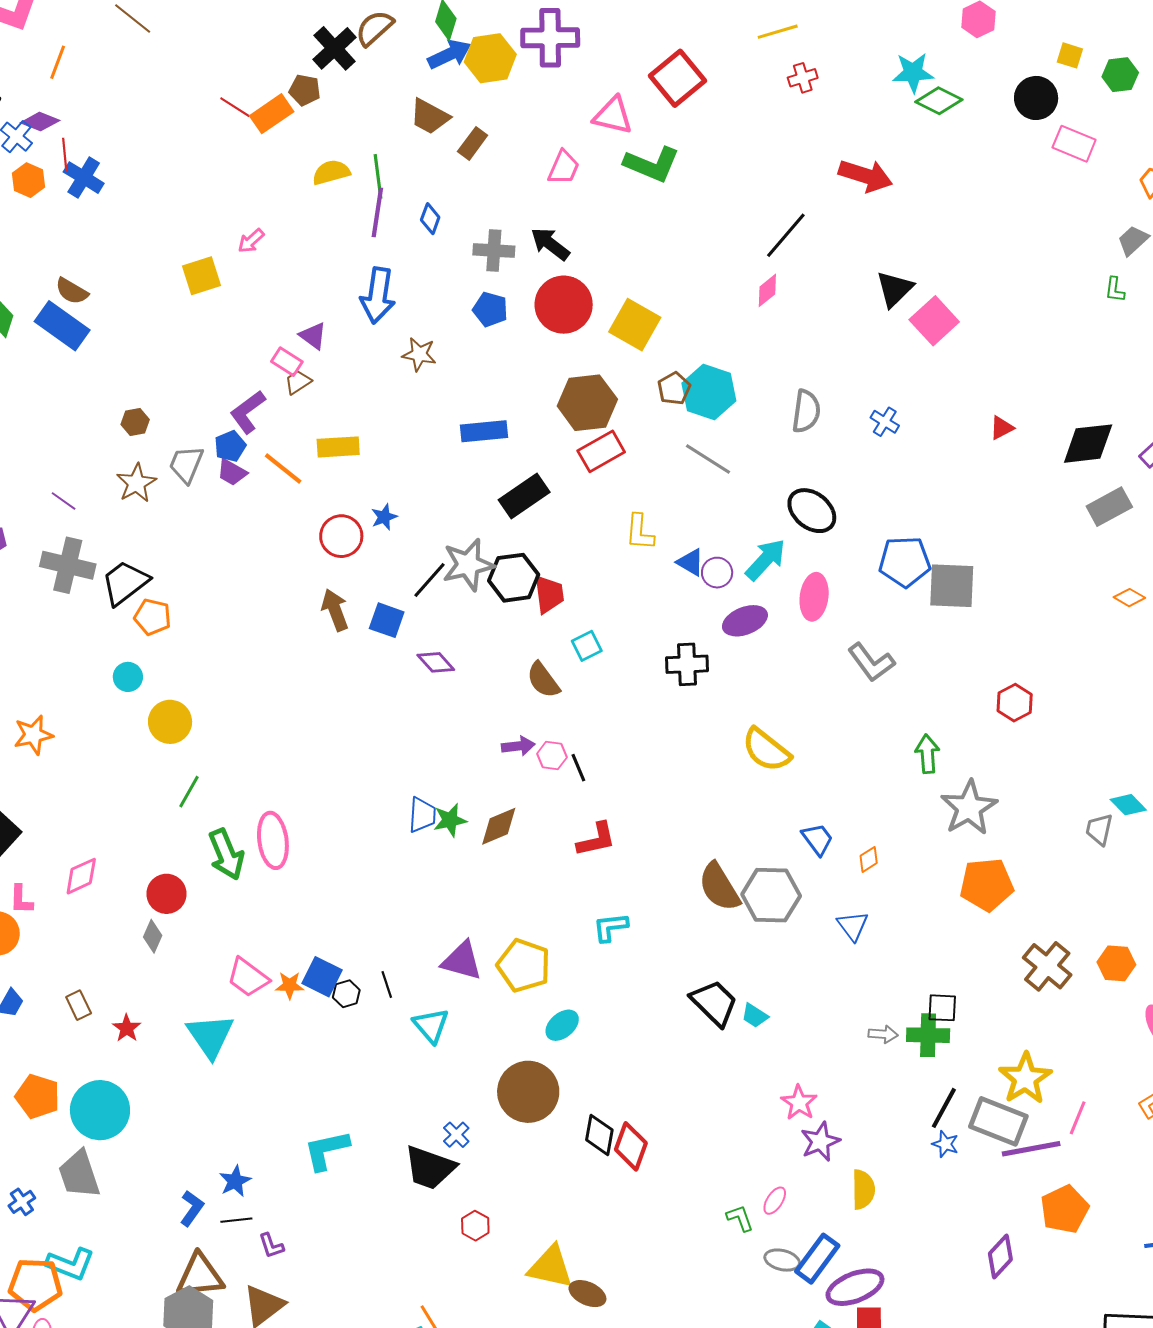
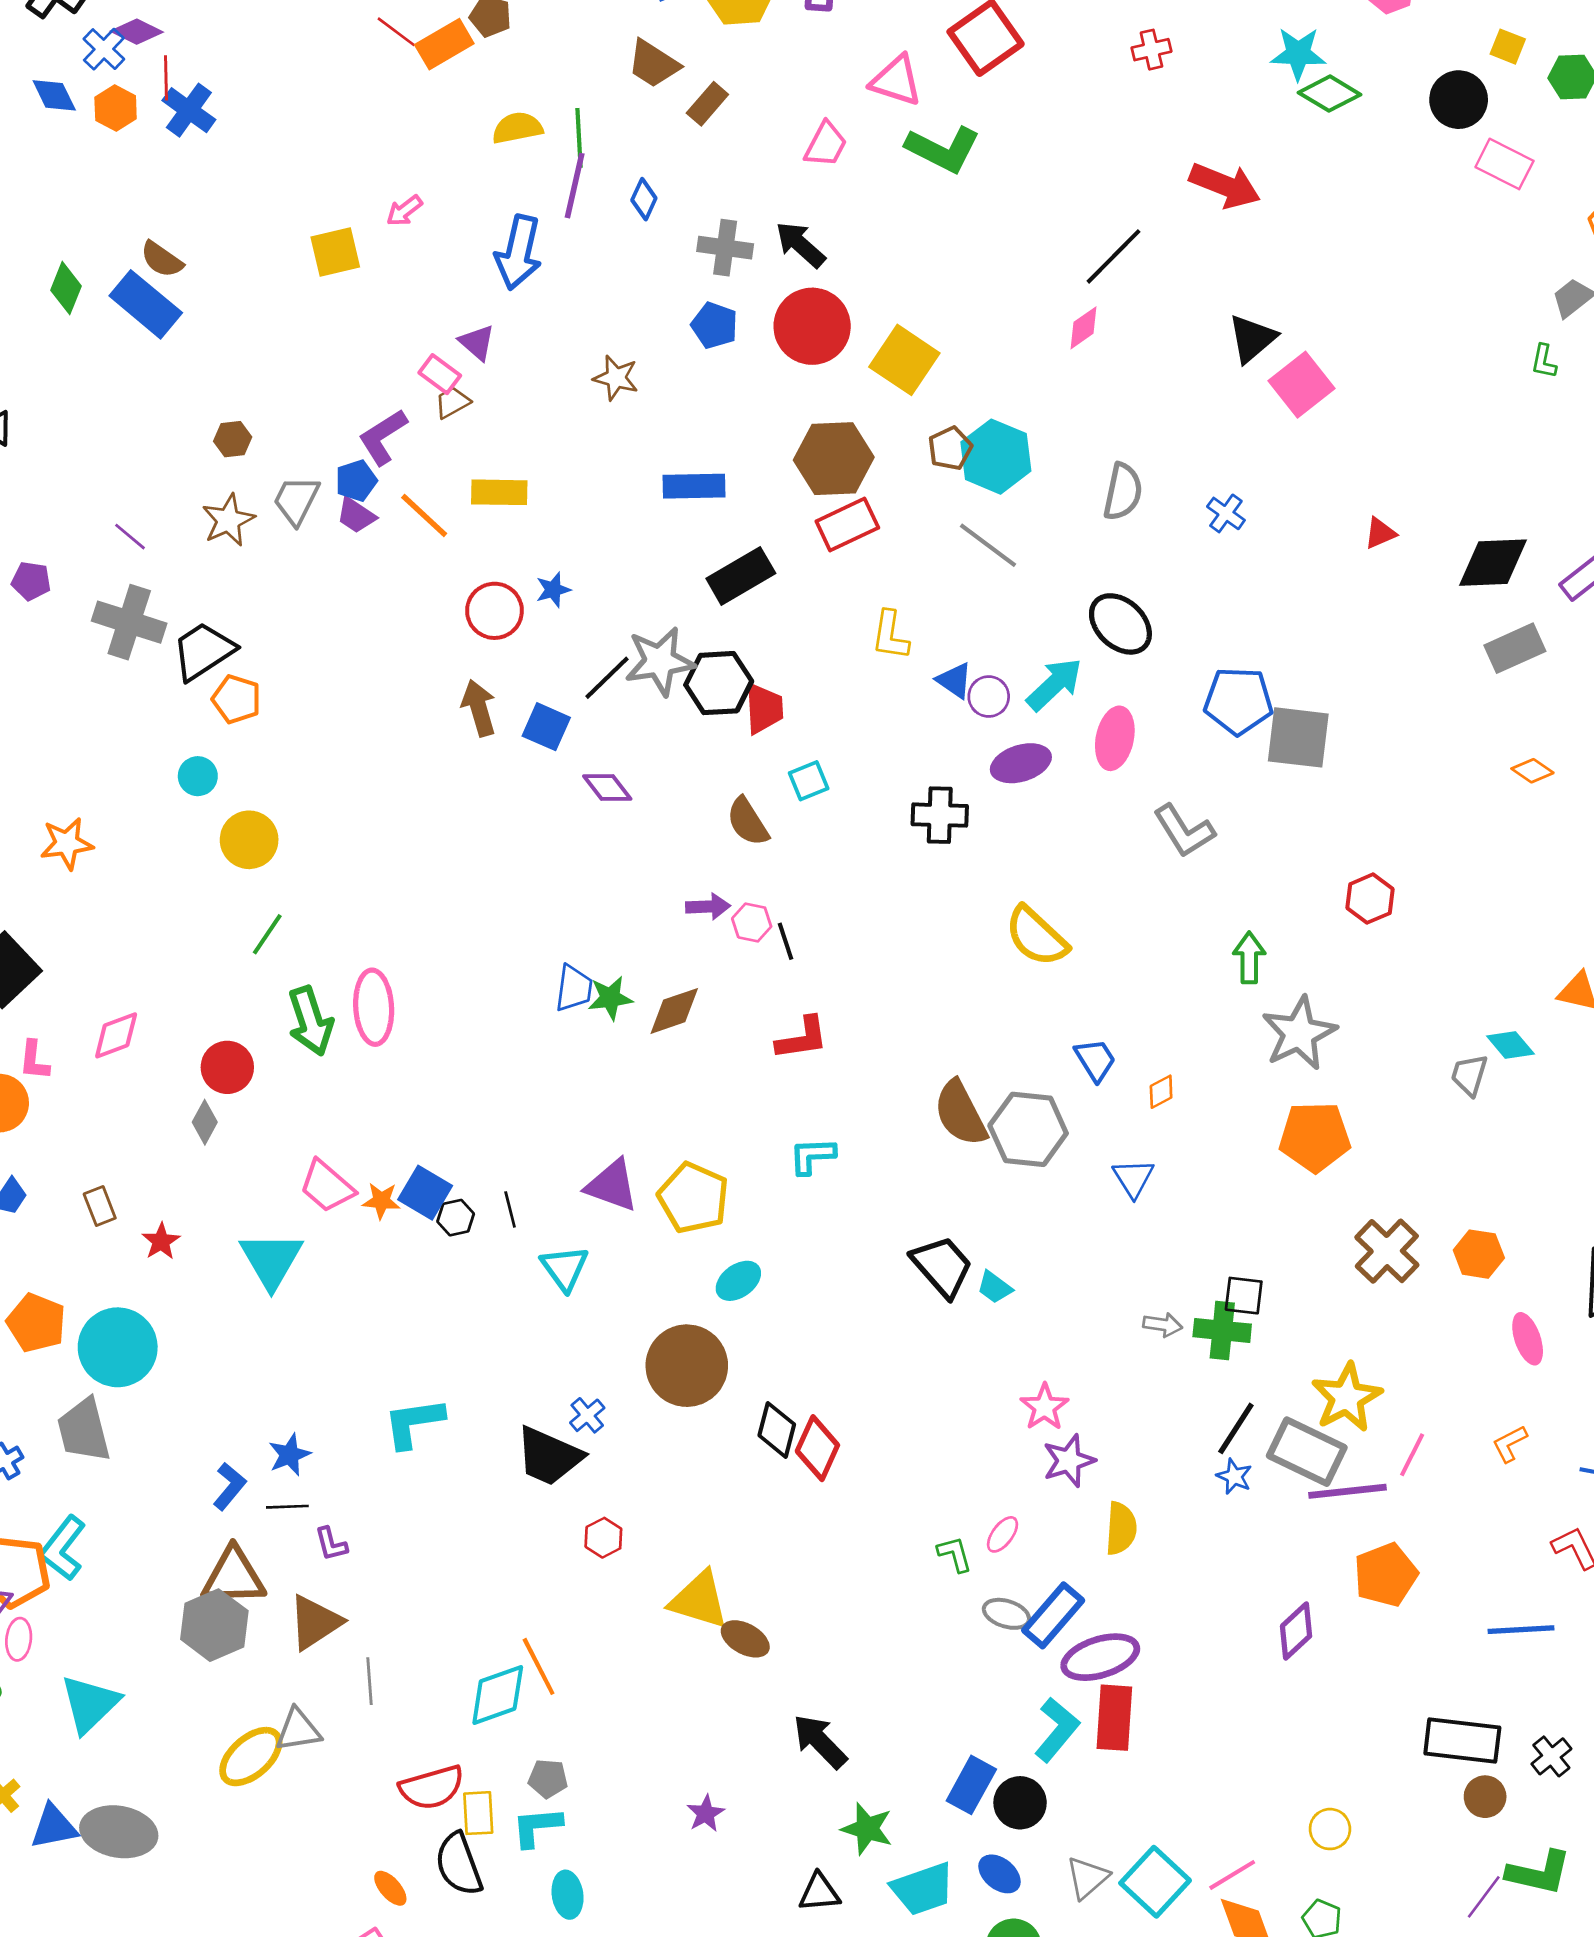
blue arrow: (378, 295) -> (518, 252), moved
cyan L-shape: (70, 1264) -> (63, 1548), turned 102

